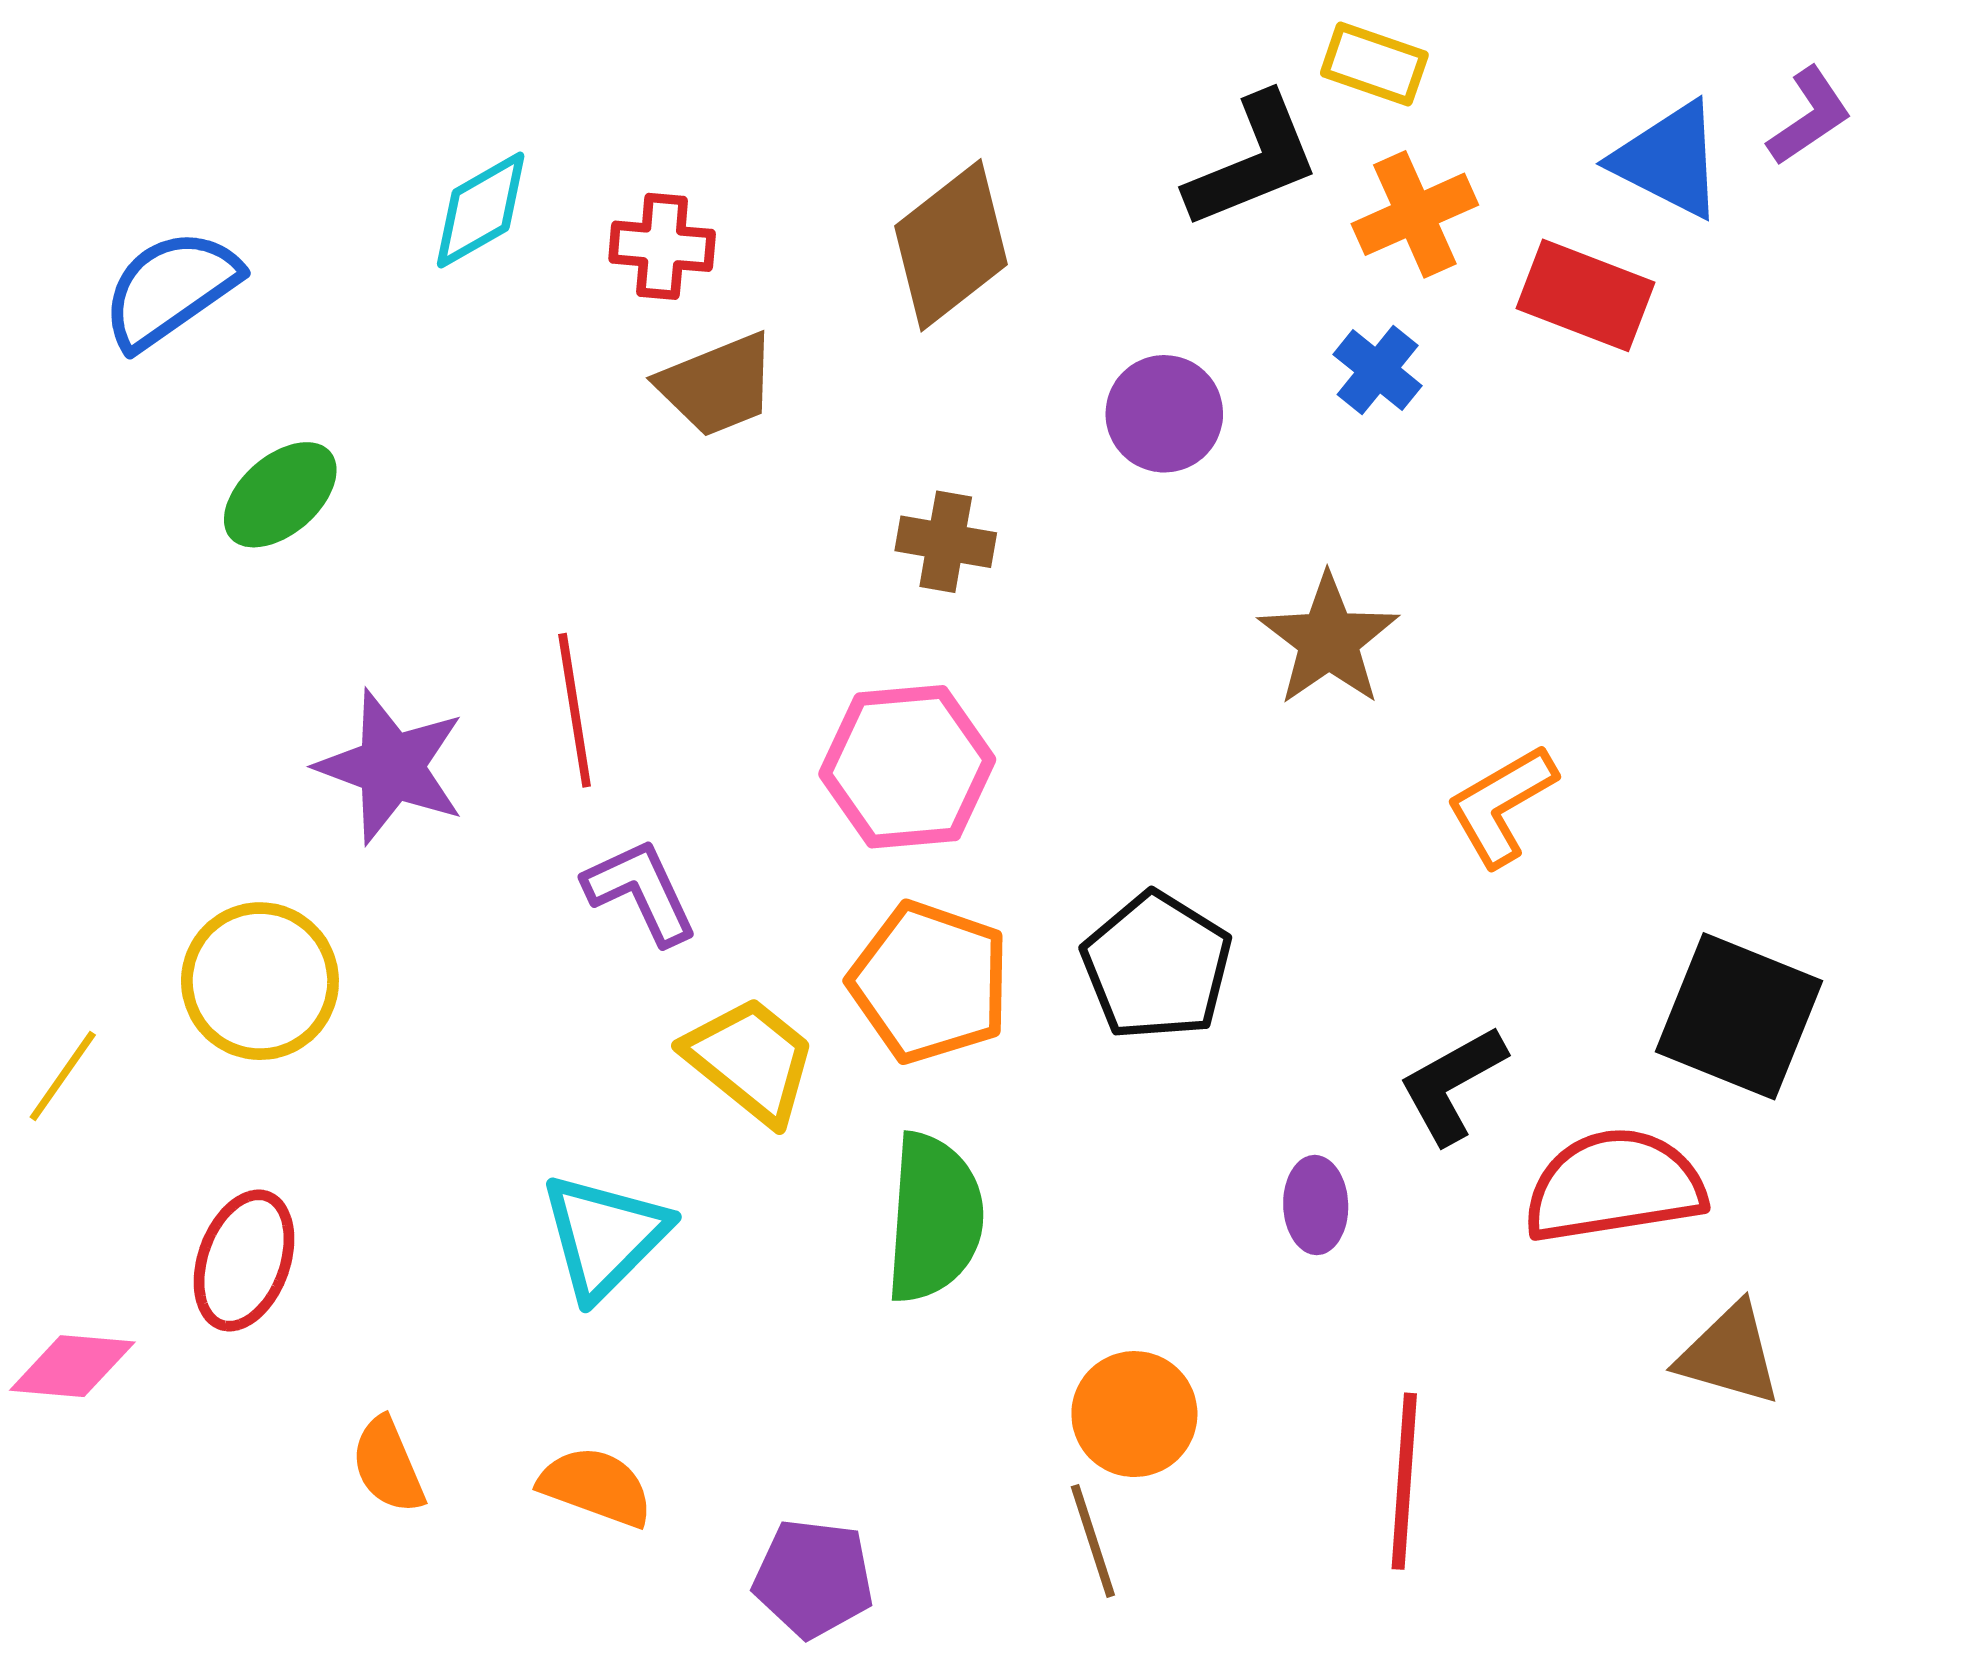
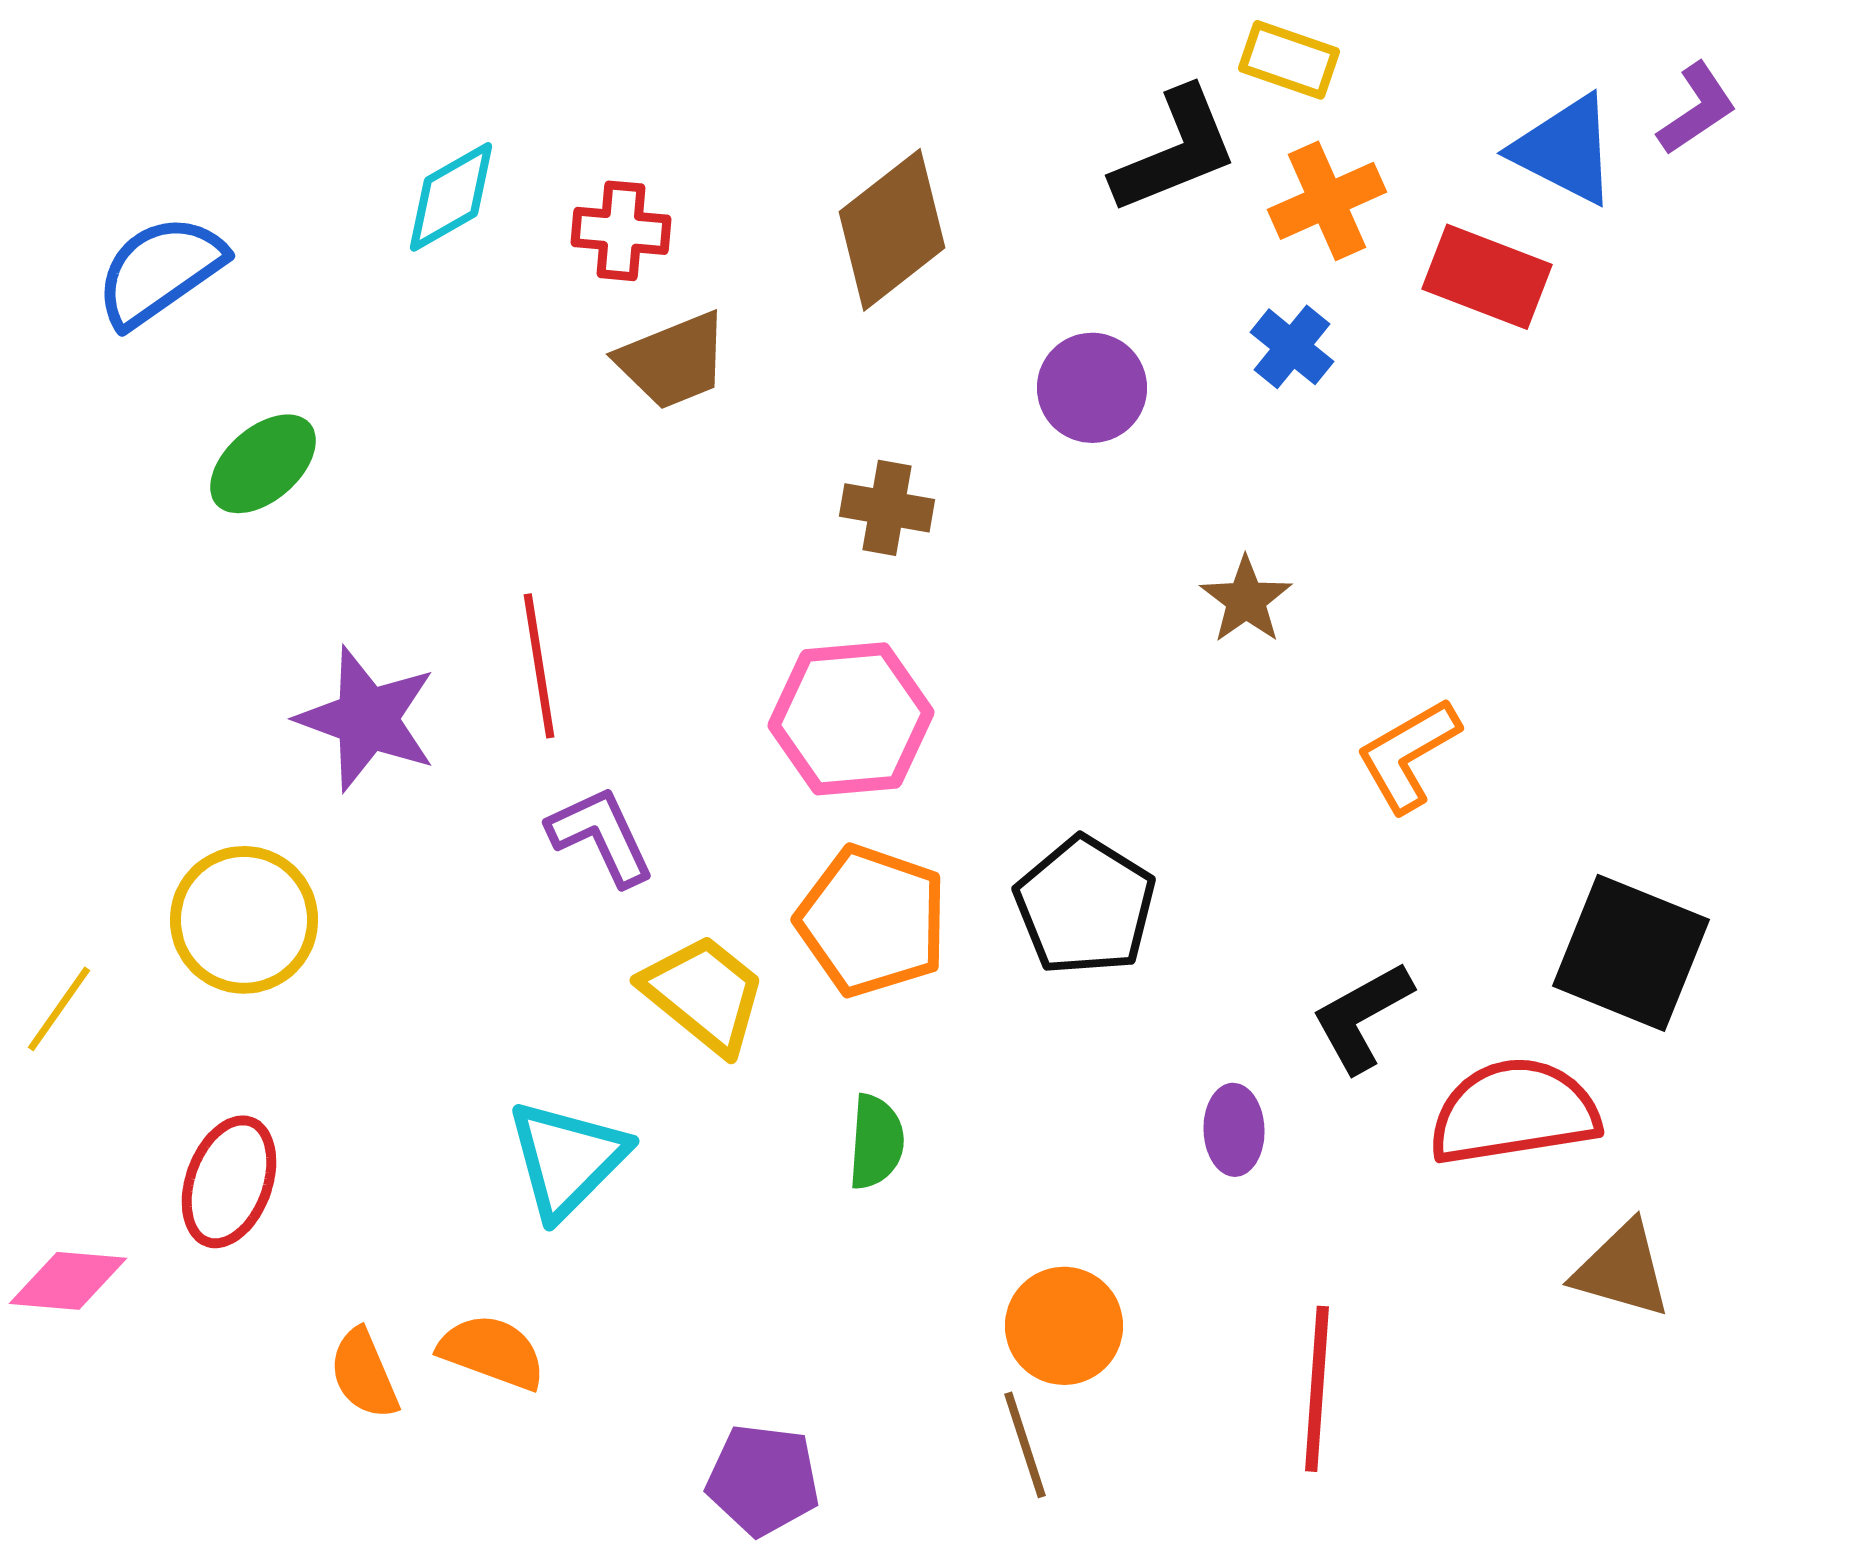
brown star: (1329, 640) -> (1246, 600), size x0.7
green semicircle: (934, 1218) -> (876, 1142), size x0.6
orange semicircle: (596, 1487) -> (492, 1352), moved

